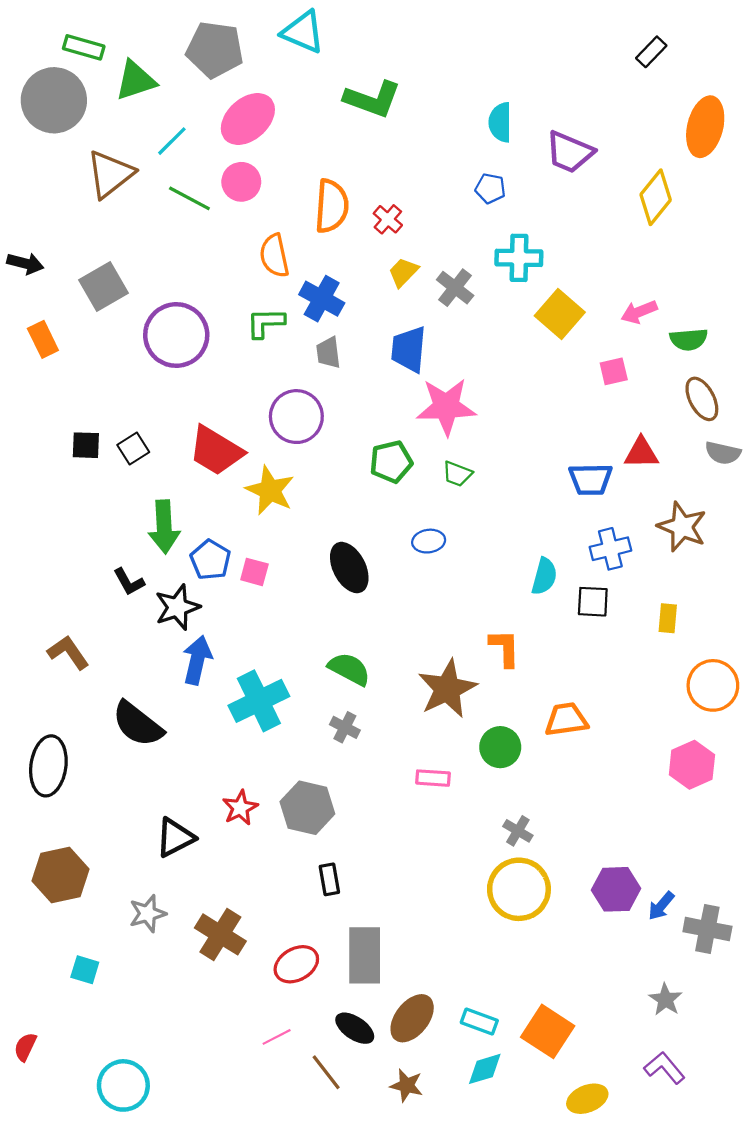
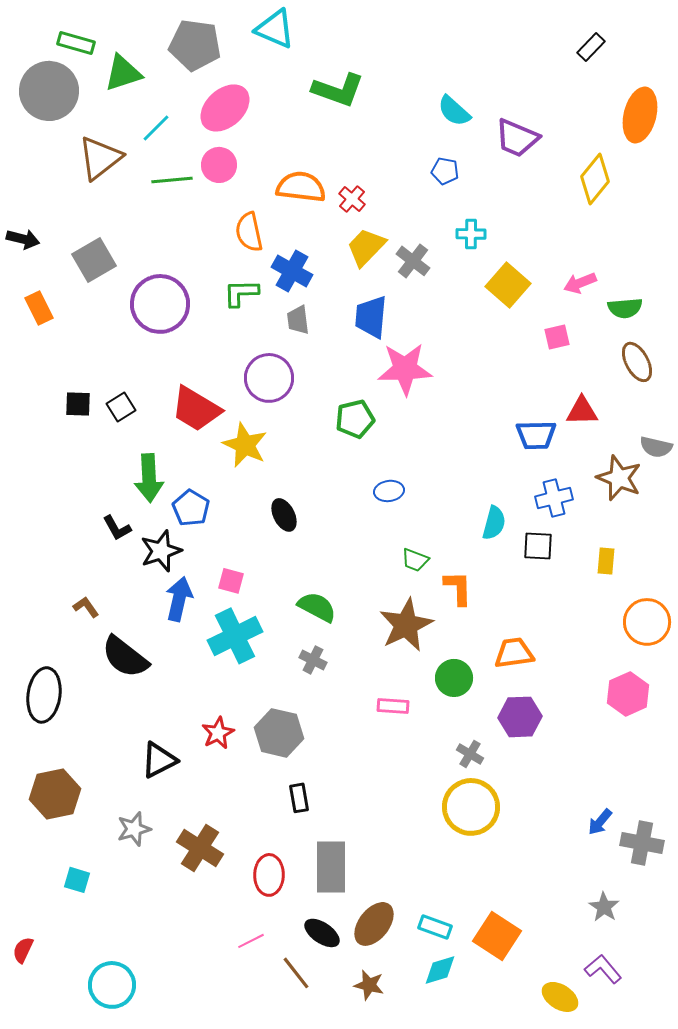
cyan semicircle: (500, 122) -> (454, 111), turned -48
green line: (189, 198) -> (172, 180), turned -33
orange semicircle: (332, 206) -> (301, 187), turned -87
cyan cross: (519, 258) -> (471, 234), size x0.7
yellow trapezoid: (403, 272) -> (366, 247), size x1.4
gray semicircle: (723, 453) -> (656, 447), moved
green trapezoid: (457, 474) -> (415, 560), moved
black ellipse: (349, 568) -> (284, 515), moved, size x0.7
pink square: (254, 572) -> (231, 581), moved
brown L-shape: (68, 652) -> (86, 607), moved, size x0.7
purple hexagon: (616, 889) -> (520, 717), moved
red ellipse: (296, 964) -> (269, 875), turned -60
yellow ellipse: (587, 1099) -> (560, 997), moved, turned 54

